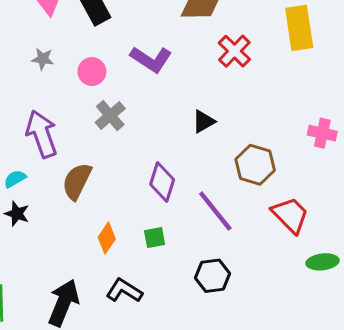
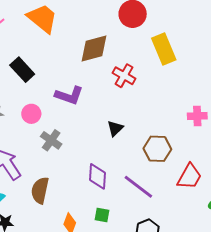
red trapezoid: (290, 215) -> (189, 177), turned 88
green square: (155, 238) -> (102, 215), turned 35

